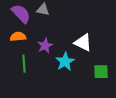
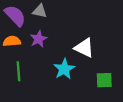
purple star: (45, 46) -> (39, 39), moved

